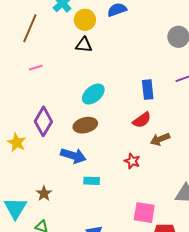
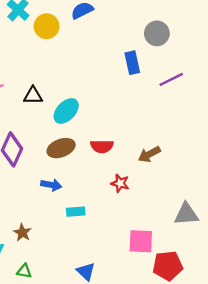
black triangle: (84, 45) -> (33, 96), moved
blue rectangle: (148, 90) -> (132, 63), moved
red semicircle: (142, 120) -> (102, 146), moved, turned 42
blue arrow: (73, 156) -> (51, 185), size x0.7

